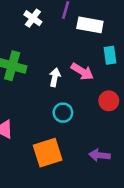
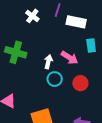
red circle: (109, 101) -> (80, 83), moved
cyan circle: (63, 113) -> (55, 79), moved

